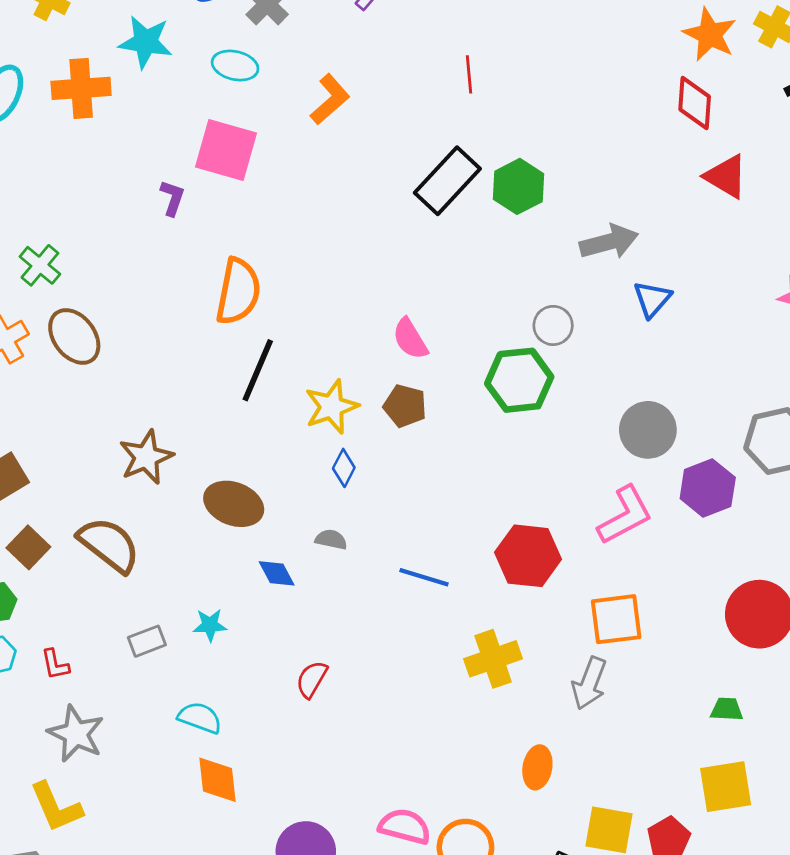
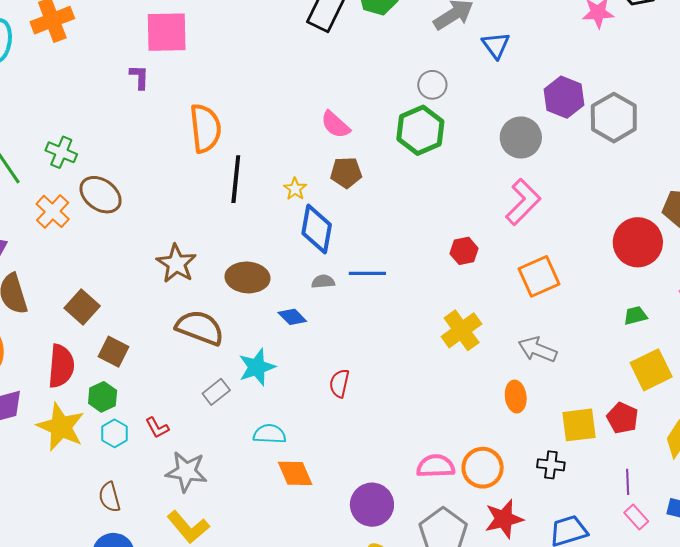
yellow star: (332, 407) -> (295, 189), size x0.6
blue diamond: (344, 468) -> (317, 229), size x1.8
purple hexagon: (708, 488) -> (564, 97), moved
brown semicircle: (109, 545) -> (200, 328), moved
red hexagon: (528, 556) -> (464, 251), size x0.6
blue line: (424, 577) -> (367, 273), moved
cyan star: (210, 625) -> (257, 367), size x1.5
gray arrow: (589, 683) -> (538, 350), moved, turned 108

